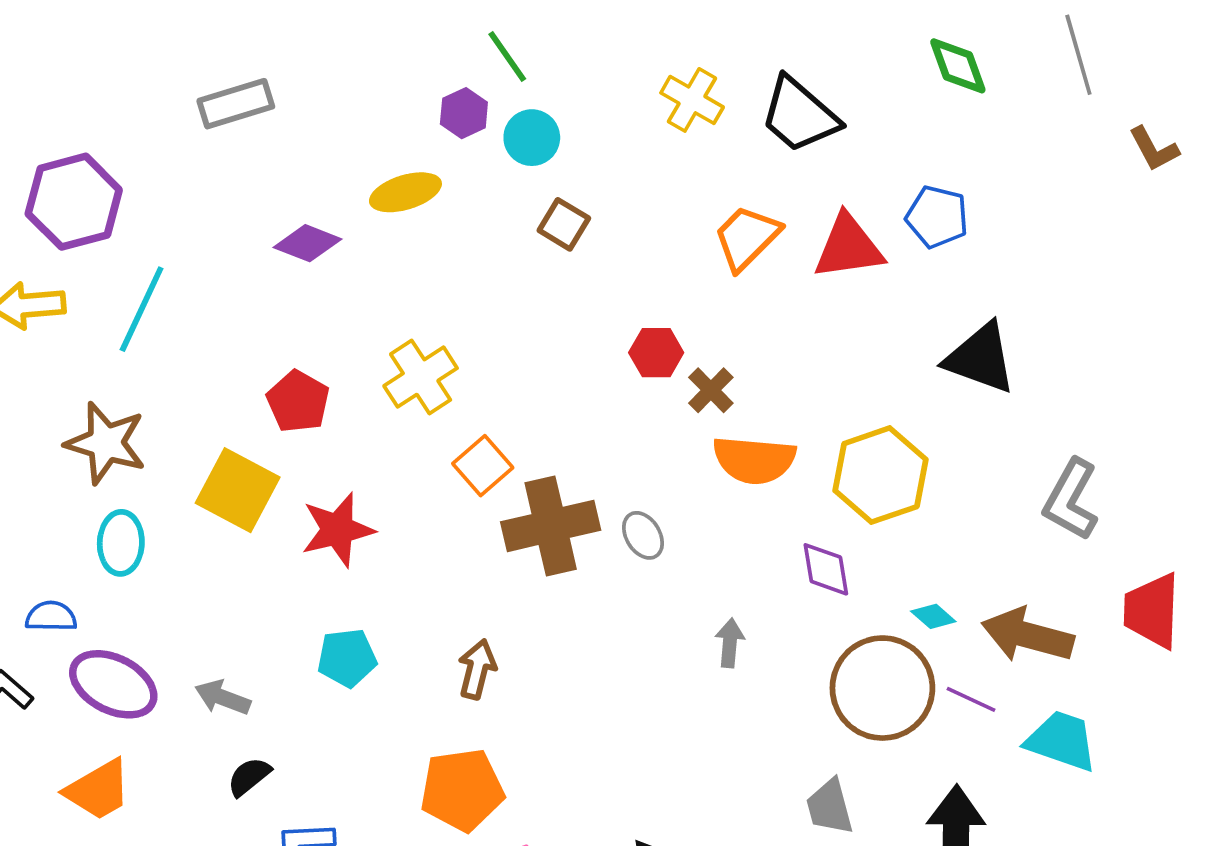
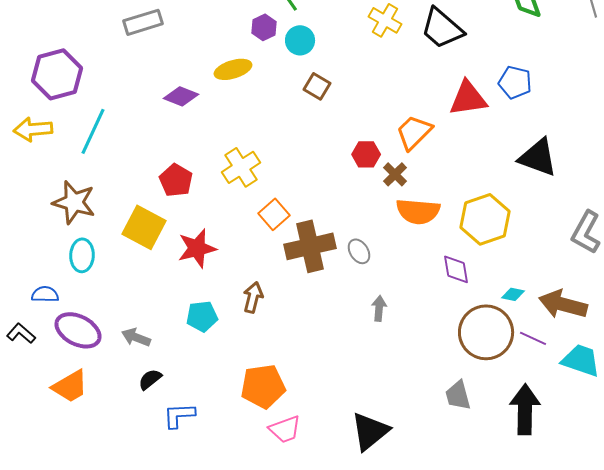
orange trapezoid: (747, 238) -> (414, 132), moved
cyan diamond: (933, 616) -> (513, 294), turned -30
gray arrow: (730, 643) -> (379, 308), moved
brown arrow: (477, 669) -> (253, 297), moved

